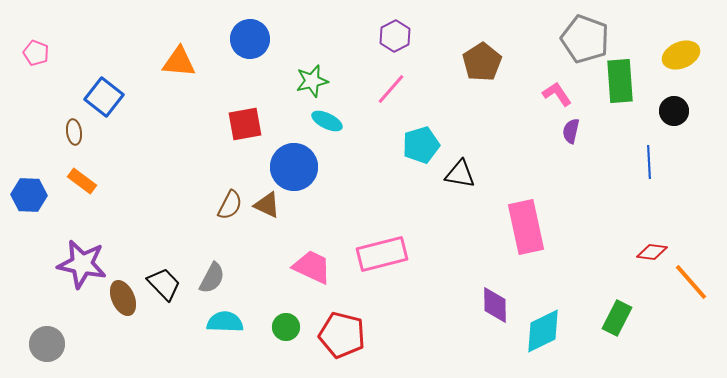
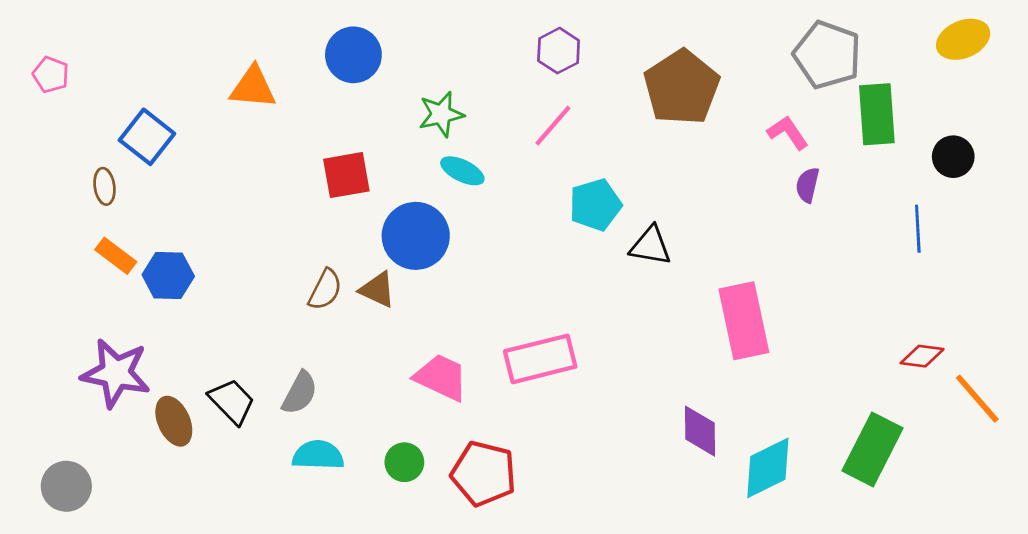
yellow ellipse: (681, 55) -> (963, 39), moved
brown pentagon: (482, 62) -> (682, 87), size x1.4
blue hexagon: (29, 195) -> (168, 275), moved
green rectangle: (617, 318) -> (873, 449), size x1.4

